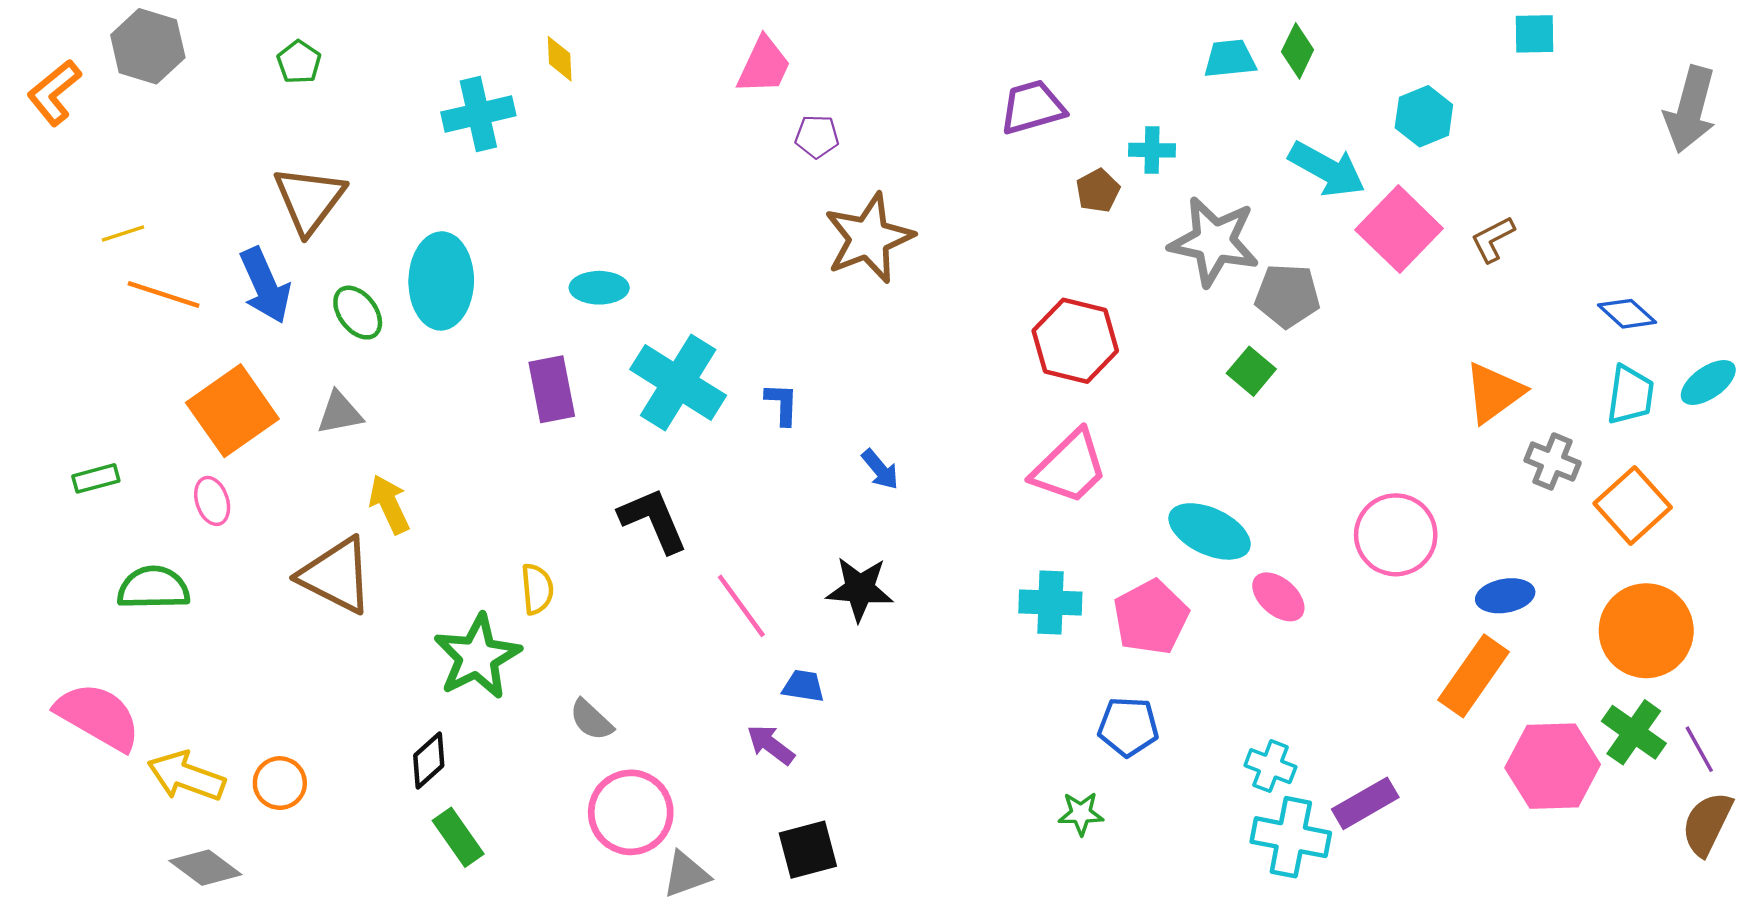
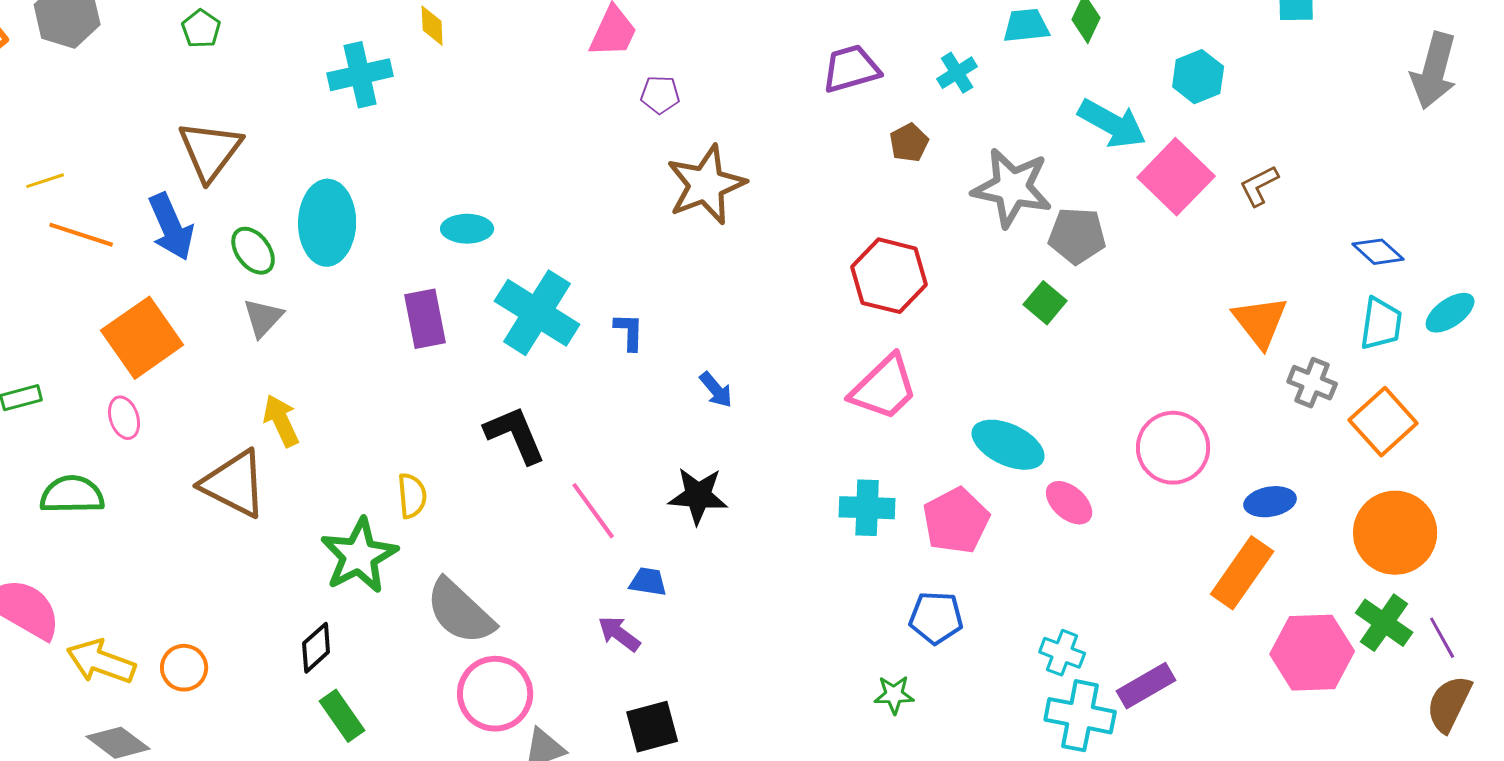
cyan cross: (1152, 150) -> (957, 73), moved, turned -33
orange triangle: (1494, 393) -> (1260, 322), turned -32
gray triangle: (340, 413) -> (263, 318), moved, turned -36
gray semicircle: (591, 720) -> (460, 612), size x1.8

